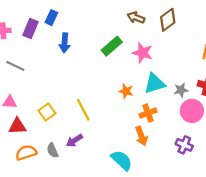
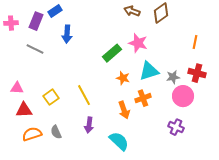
blue rectangle: (51, 18) -> (55, 11), turned 32
green rectangle: (112, 46) -> (112, 53), moved
gray line: (15, 66) -> (35, 49), moved
orange arrow: (141, 136) -> (124, 110), moved
purple arrow: (74, 141) -> (89, 125), moved, turned -49

